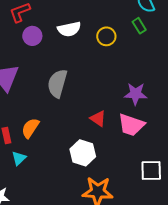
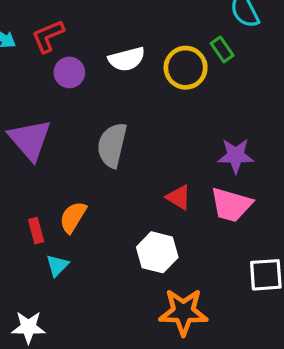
green rectangle: (139, 26) -> (222, 49), moved
yellow circle: (106, 36) -> (186, 68), size x1.4

